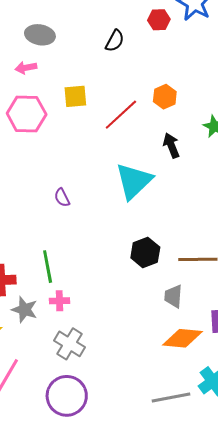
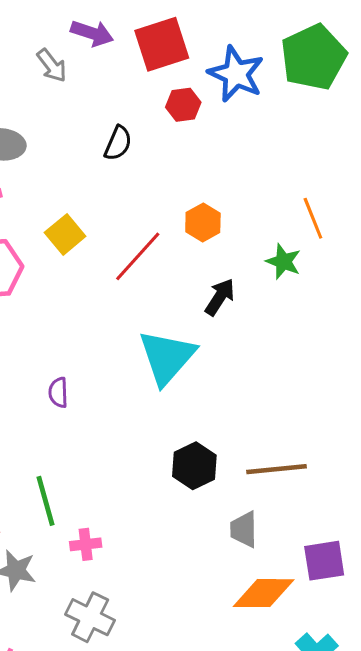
yellow square: (75, 96) -> (65, 234), turned -30
black arrow: (171, 145) -> (220, 297), turned 60
purple semicircle: (62, 198) -> (58, 392), turned 30
pink cross: (59, 301) -> (86, 544), moved

